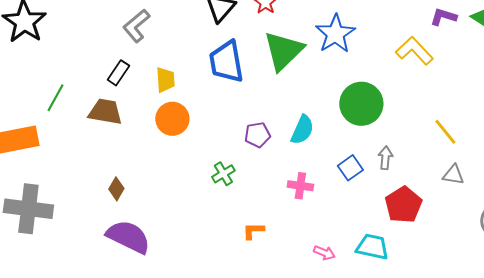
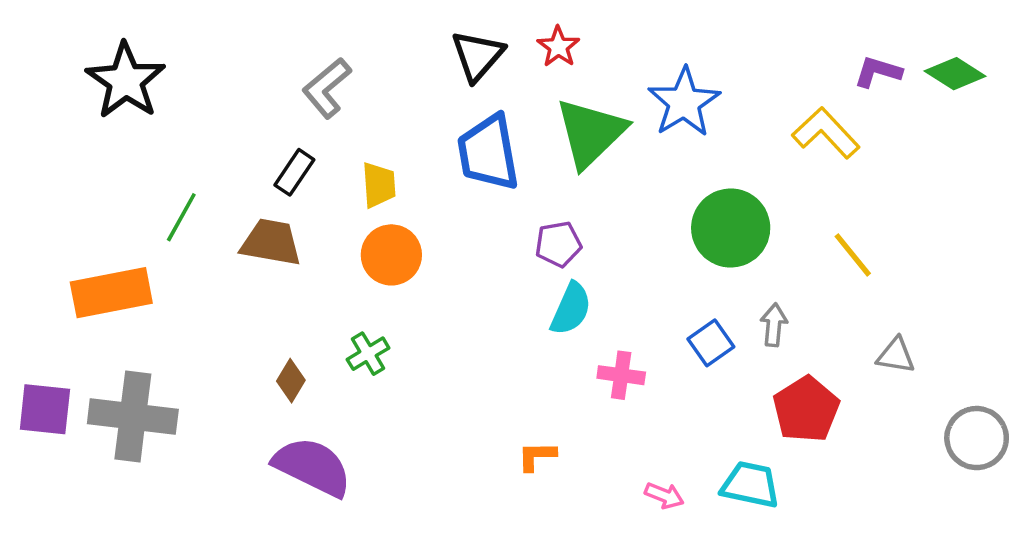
cyan semicircle: (302, 130) -> (571, 309), moved
yellow line: (445, 132) -> (853, 255), moved
purple pentagon: (257, 135) -> (558, 244), moved
green cross: (223, 174) -> (368, 354), moved

